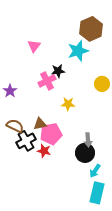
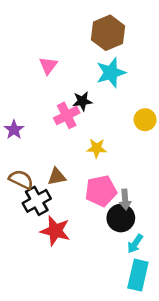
brown hexagon: (91, 29) -> (108, 33), moved
pink pentagon: (51, 134) -> (101, 191), moved
red star: (44, 151) -> (55, 231), moved, size x1.5

